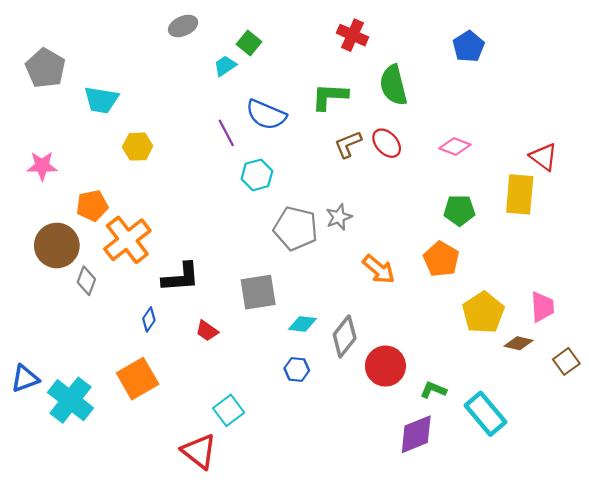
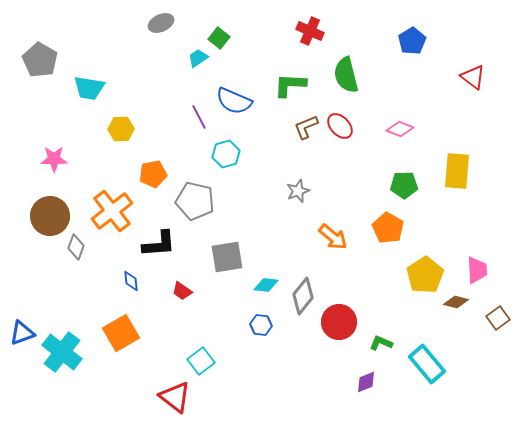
red triangle: (544, 157) -> (473, 77), moved
pink star: (42, 166) -> (54, 159), moved
orange pentagon: (92, 206) -> (153, 174), moved
gray pentagon: (296, 228) -> (195, 201), moved
blue diamond: (149, 319) -> (131, 281), turned -40
purple diamond: (416, 434) -> (366, 382), size x0.6

